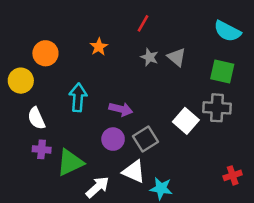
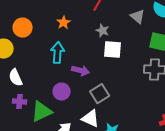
gray triangle: (177, 57) -> (138, 17), moved
cyan arrow: (78, 97) -> (58, 53), moved
white square: (186, 121) -> (113, 50), moved, turned -36
purple circle: (113, 139) -> (62, 92), moved

